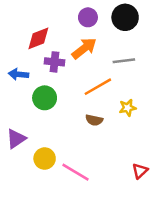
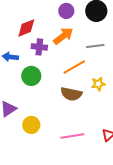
brown semicircle: (94, 120) -> (71, 94), size x1.5
pink line: (76, 172) -> (72, 136), moved, turned -40

